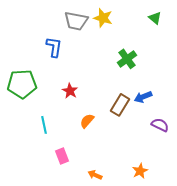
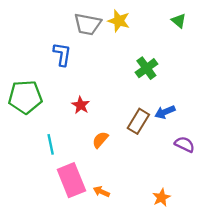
pink rectangle: (62, 156) -> (71, 180), size x1.8
orange arrow: (95, 175) -> (101, 192), moved

